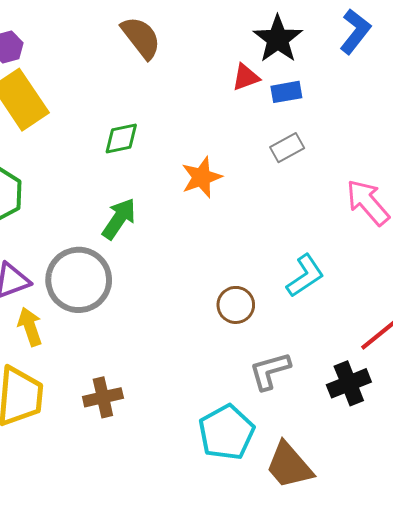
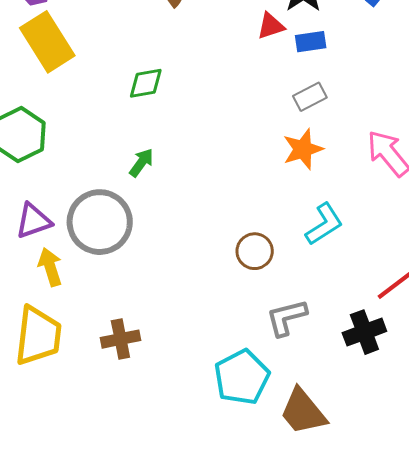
orange star: (202, 177) -> (303, 149), moved
green arrow: (119, 219) -> (141, 163), size x0.7

